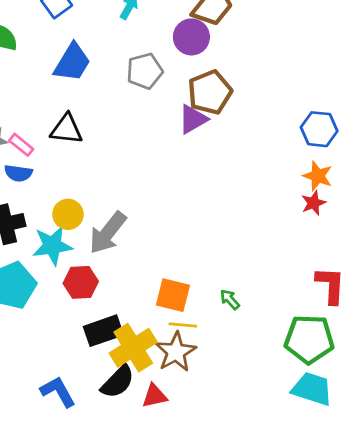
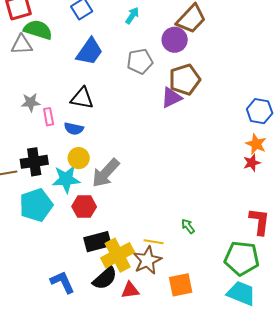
pink rectangle: (21, 145) -> (49, 117), moved, turned 36
blue semicircle: (18, 173) -> (74, 129), moved
orange square: (173, 295) -> (181, 285), moved, turned -30

